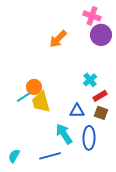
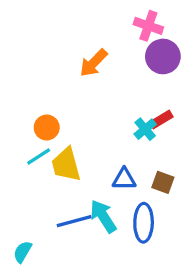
orange circle: (34, 87) -> (47, 128), moved
red rectangle: (100, 96) -> (161, 119), moved
blue line: (50, 156) -> (74, 221), moved

